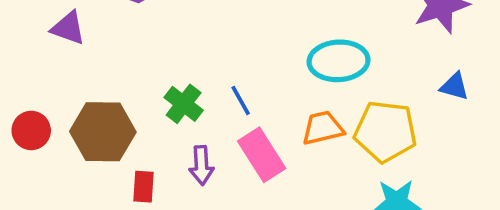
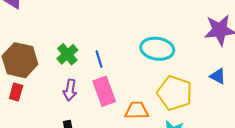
orange trapezoid: (323, 128) -> (137, 110), moved
red rectangle: (144, 187) -> (16, 92), moved

